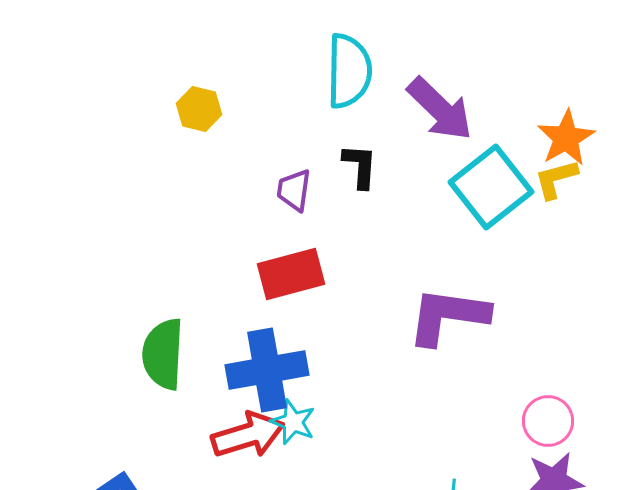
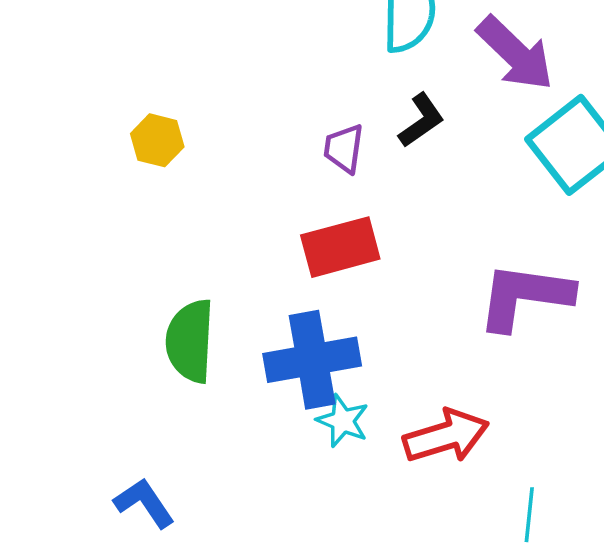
yellow hexagon: (199, 109) -> (157, 140), moved
black L-shape: (360, 166) -> (421, 120), turned 51
red arrow: (248, 435) -> (446, 436), moved

